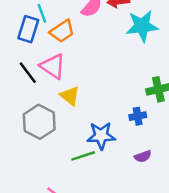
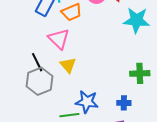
black line: (28, 73) -> (37, 62), moved
blue cross: (138, 116) -> (124, 103), moved

